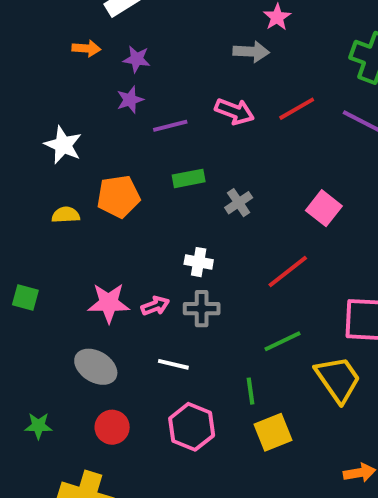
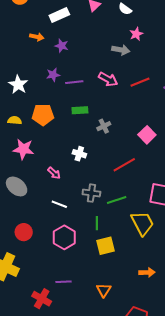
purple star: (130, 100) -> (53, 75), moved
pink star: (109, 303) -> (23, 149), moved
pink arrow: (155, 306) -> (54, 173), turned 56
gray cross: (202, 309) -> (91, 193), moved
gray ellipse: (96, 367) -> (17, 186), moved

